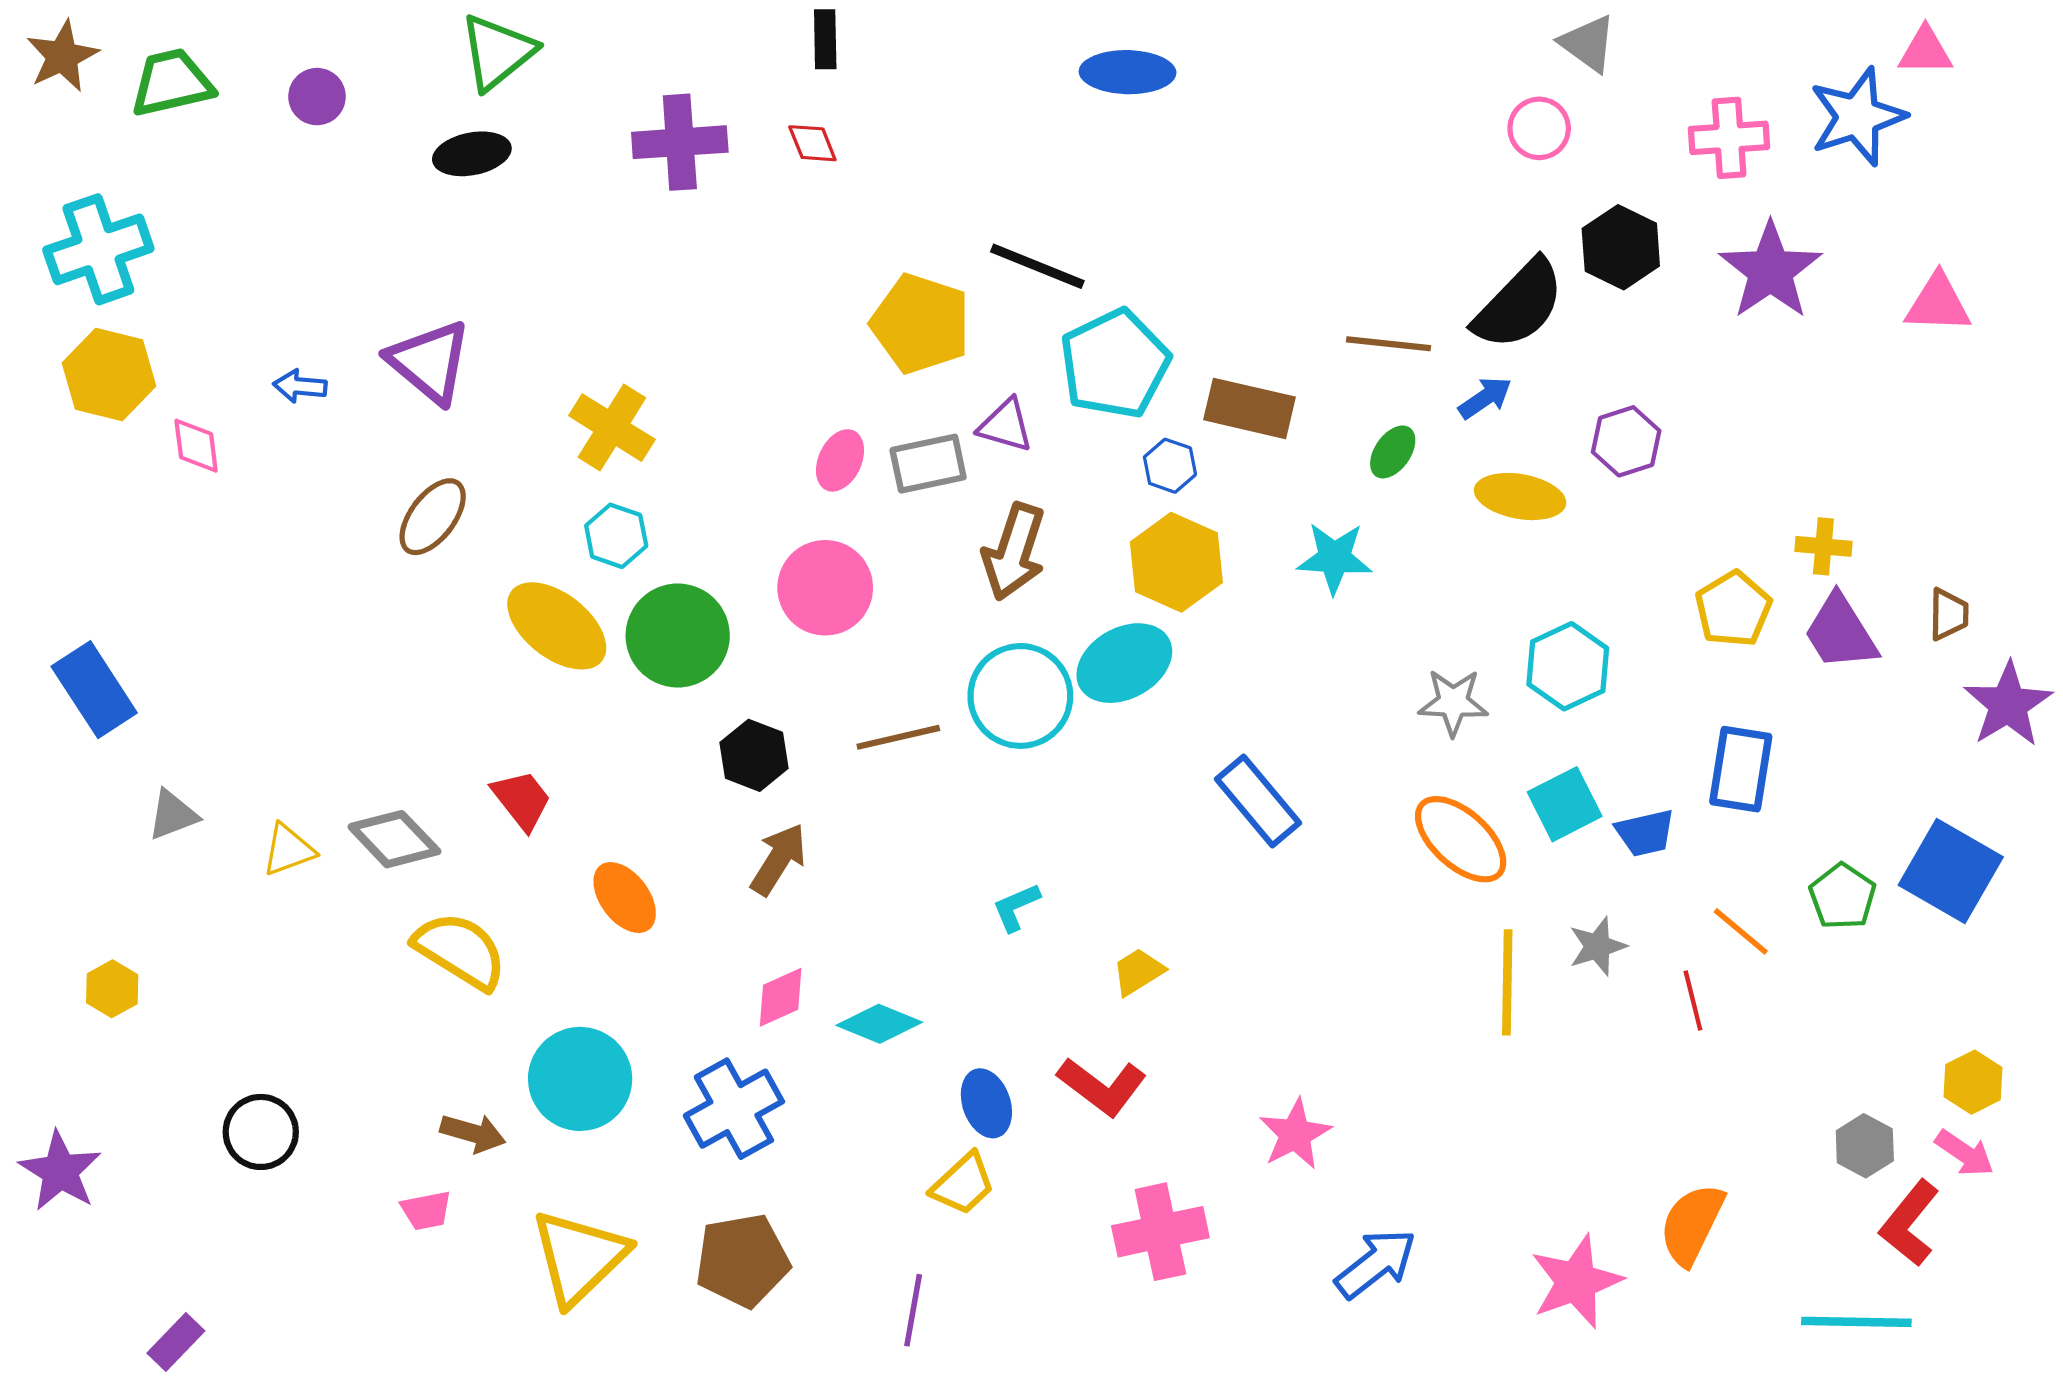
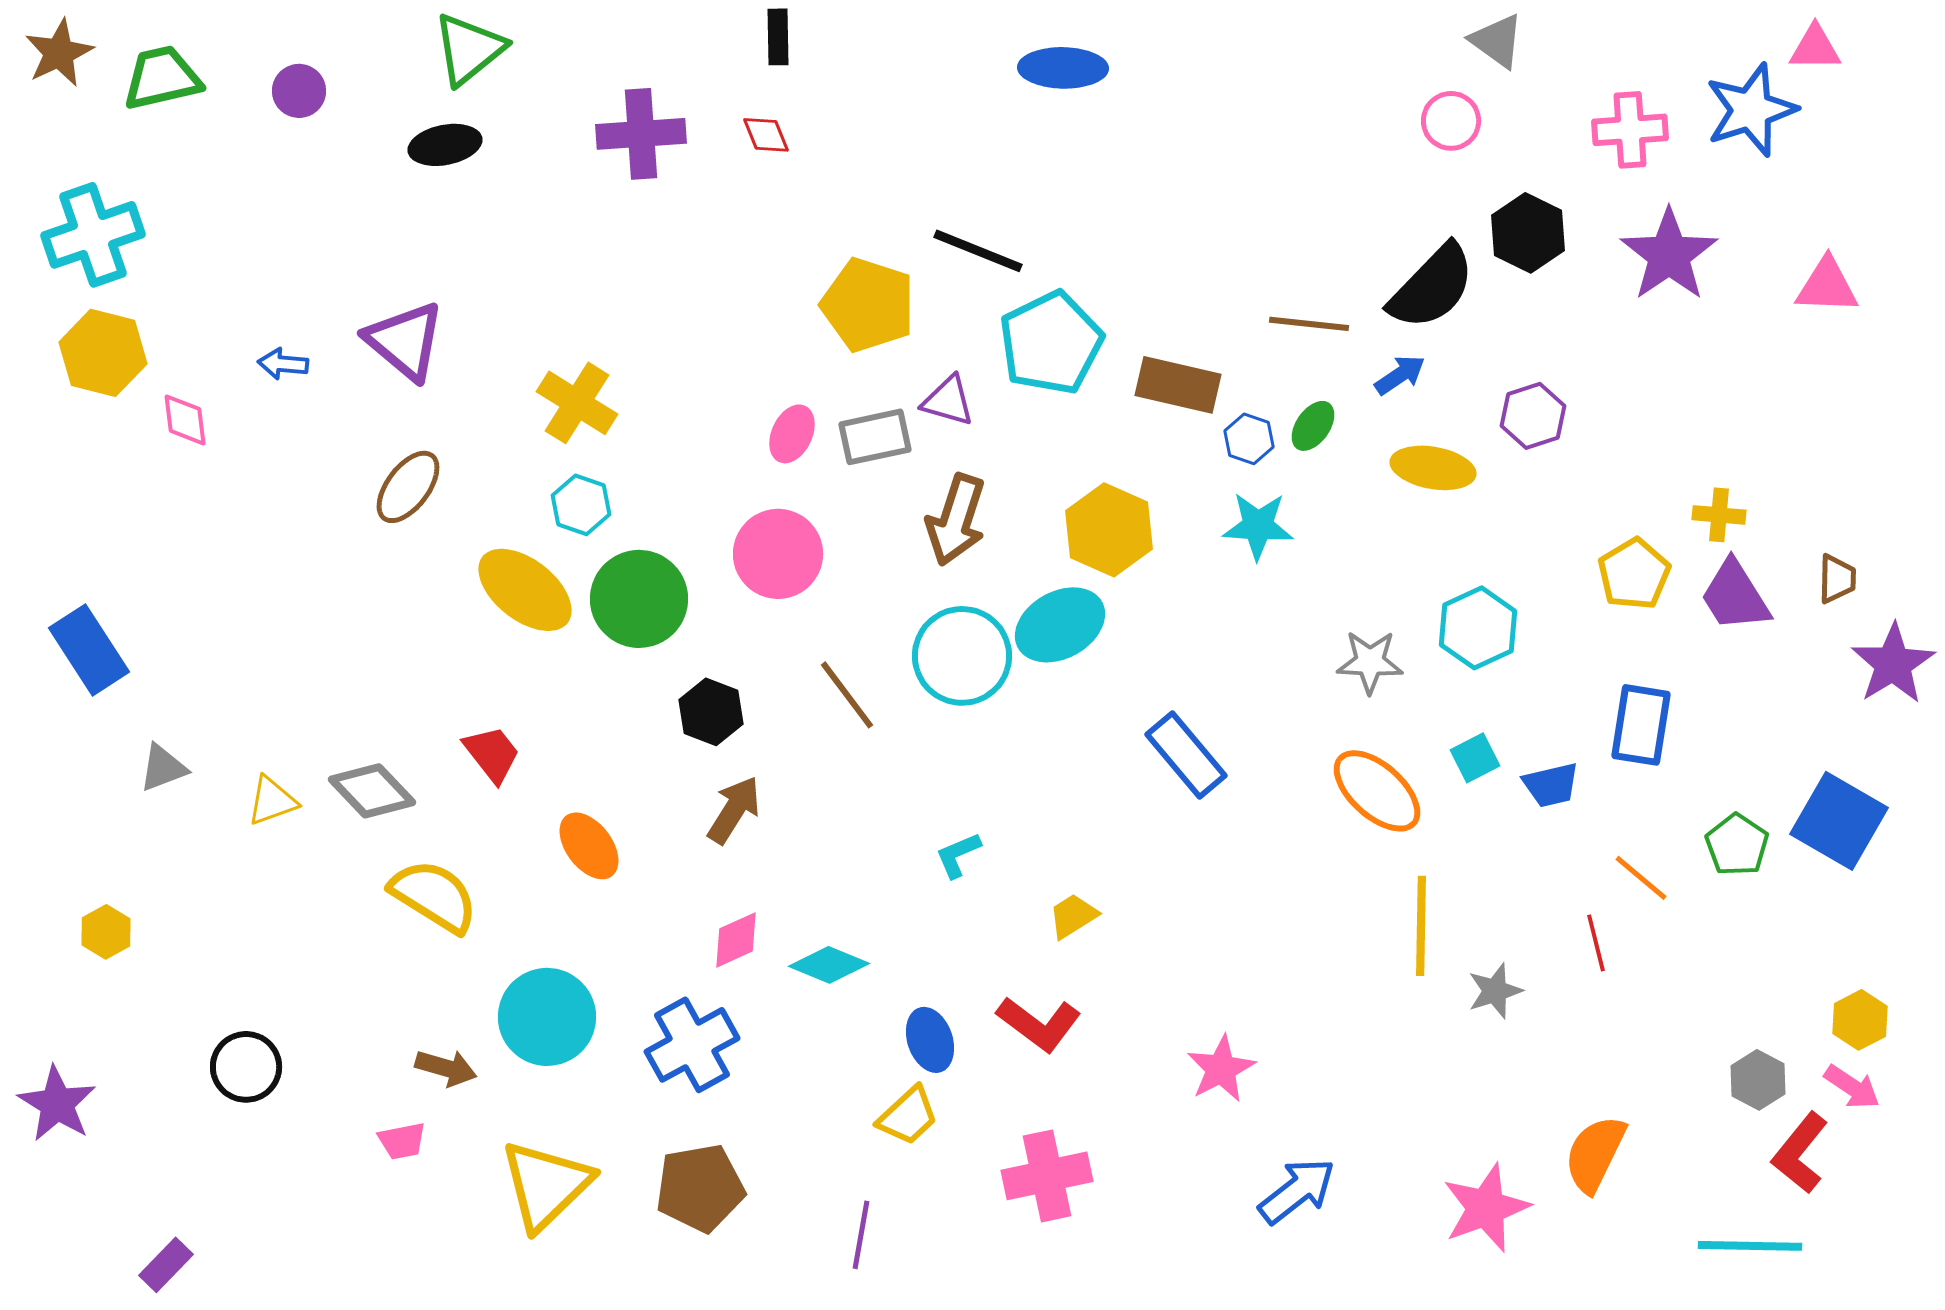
blue hexagon: (1170, 466) -> (1249, 439), moved
brown line: (898, 737) -> (847, 695), turned 66
cyan square: (1565, 804) -> (1475, 758), size x0.7
gray star: (1597, 946) -> (1495, 991), moved
pink cross: (1160, 1232) -> (1047, 1176), moved

